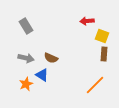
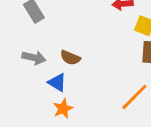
orange star: (26, 84) -> (63, 109), moved

